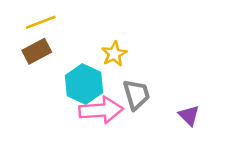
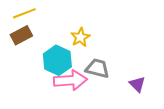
gray trapezoid: (136, 94) -> (97, 68), turned -60

